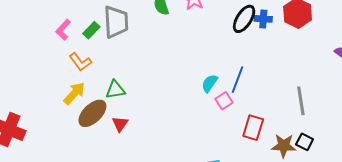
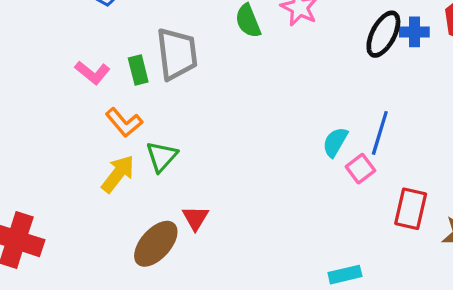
pink L-shape: (63, 30) -> (92, 73), turned -90
green rectangle: (91, 30) -> (138, 70), turned -54
green triangle: (115, 90) -> (162, 157), moved, turned -35
brown ellipse: (92, 113) -> (156, 244), moved

